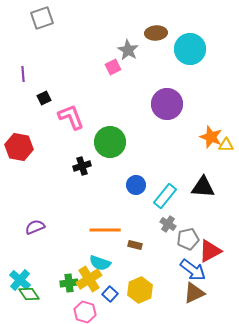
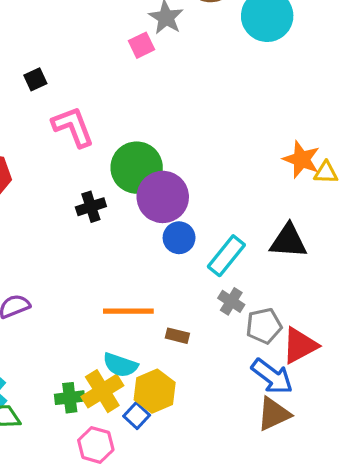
black square: (44, 98) -> (35, 79), moved
purple circle: (167, 104) -> (163, 197), moved
yellow hexagon: (140, 290) -> (155, 391), moved

